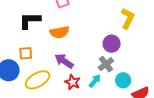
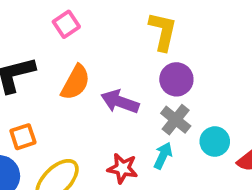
yellow L-shape: (128, 18) -> (163, 31), moved
orange semicircle: (60, 32) -> (75, 82), turned -36
purple arrow: (64, 61) -> (120, 102), moved

